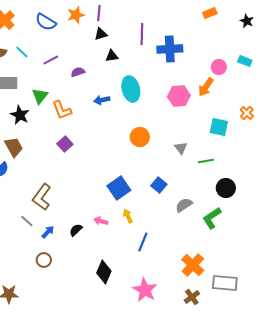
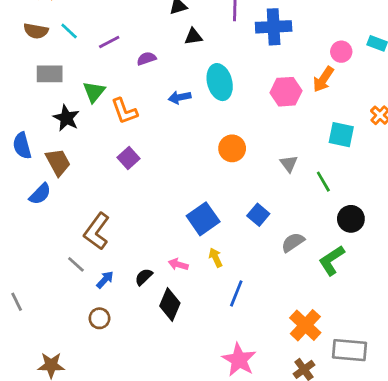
green line: (206, 161) -> (323, 182), turned 70
black diamond: (104, 272) -> (170, 304), moved

